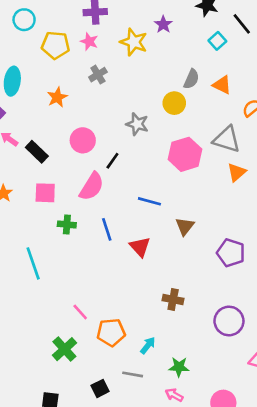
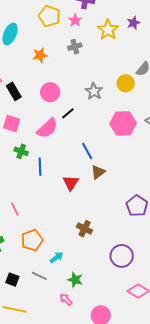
blue line: (149, 201) -> (87, 151), turned 30
brown triangle: (185, 226) -> (98, 172), moved
blue line: (107, 229) -> (40, 167), moved
pink line: (80, 312) -> (15, 209), moved
orange pentagon: (111, 332) -> (32, 240), turned -30
black square: (100, 388) -> (12, 280), turned 32

